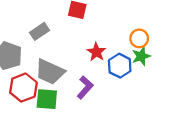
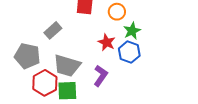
orange circle: (139, 38) -> (117, 12), moved
green star: (141, 56) -> (132, 31), moved

